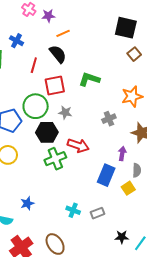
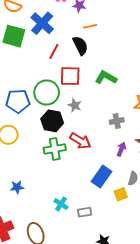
blue cross: (16, 41) -> (42, 23), size x1.6
purple arrow: (122, 154) -> (121, 149), moved

